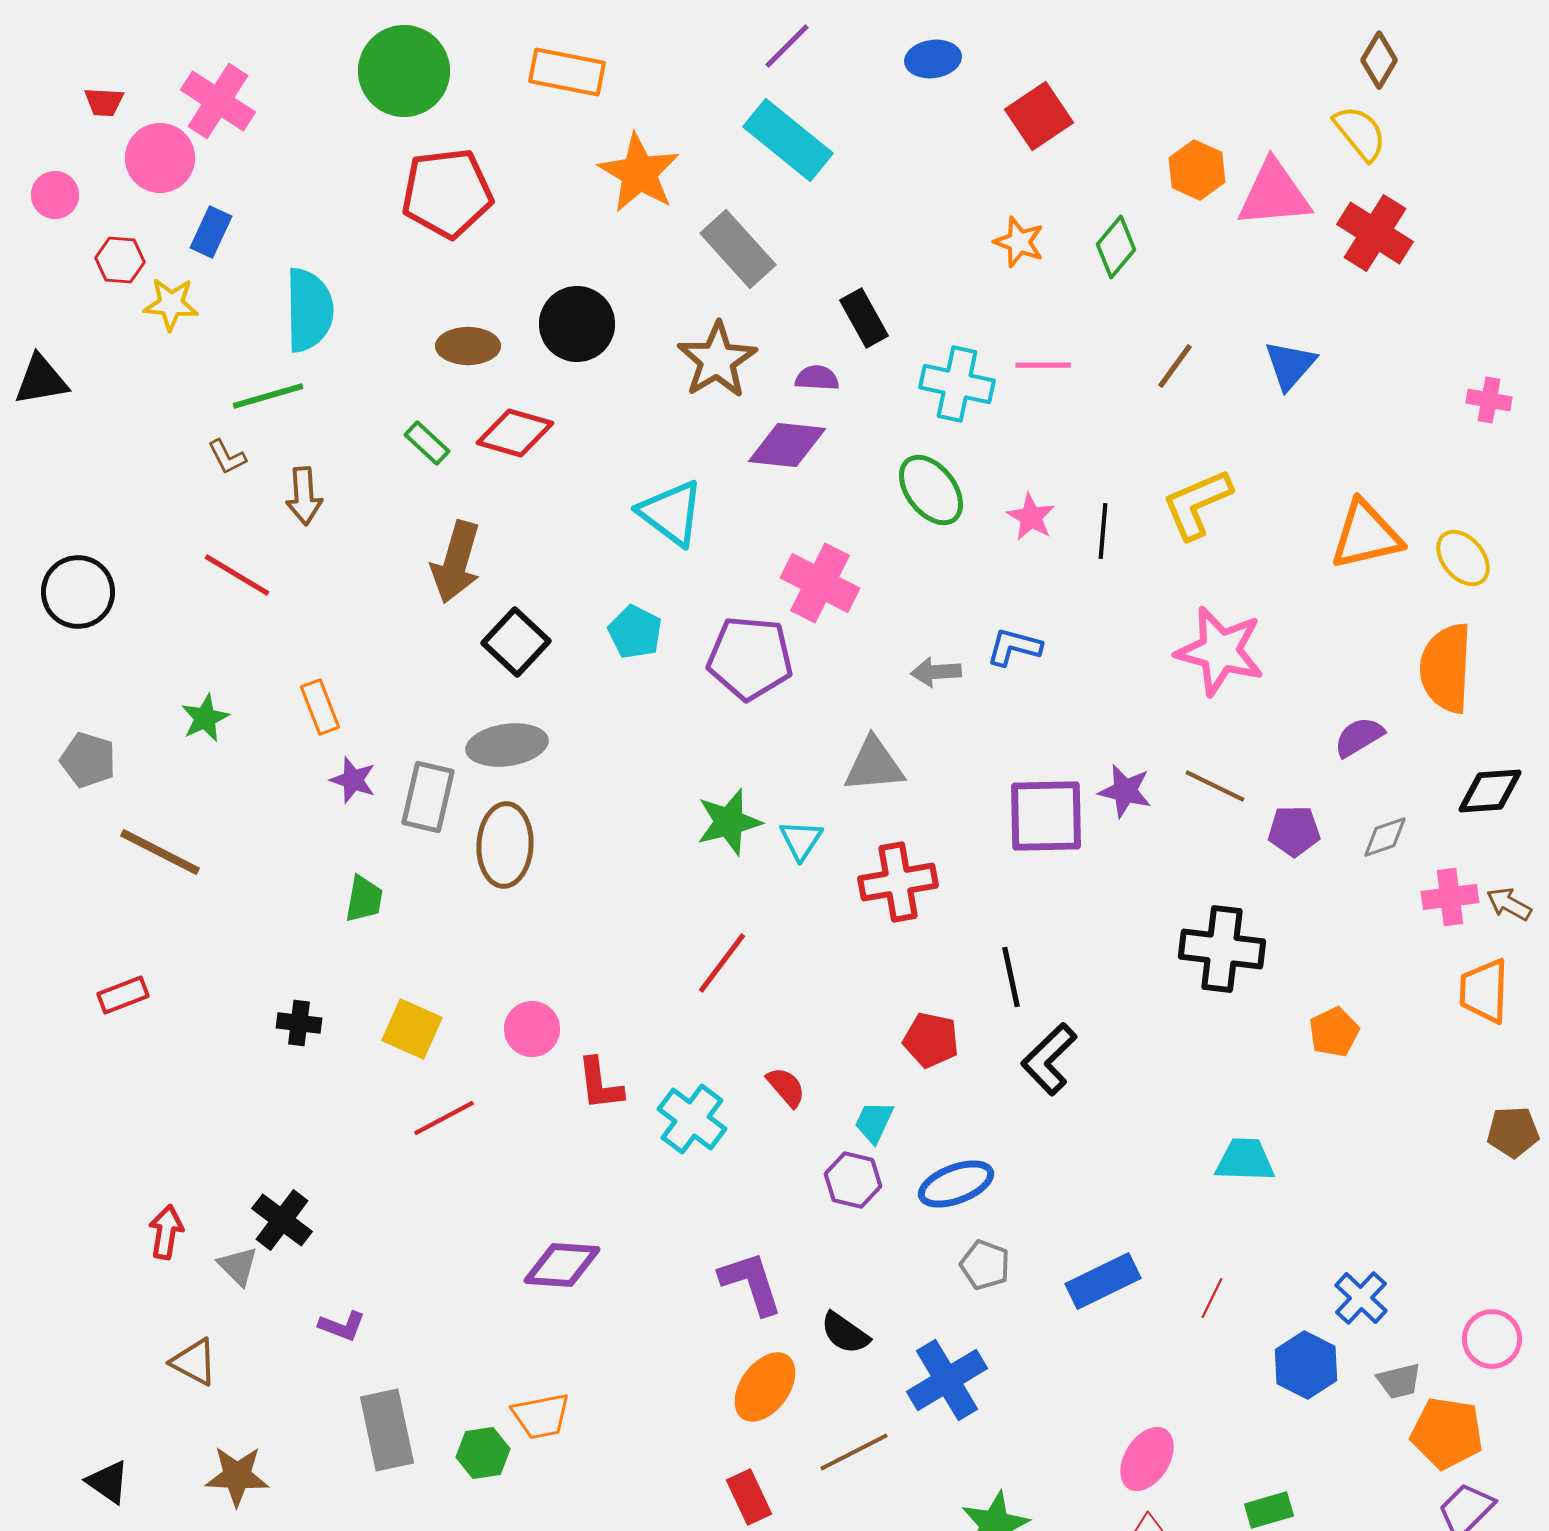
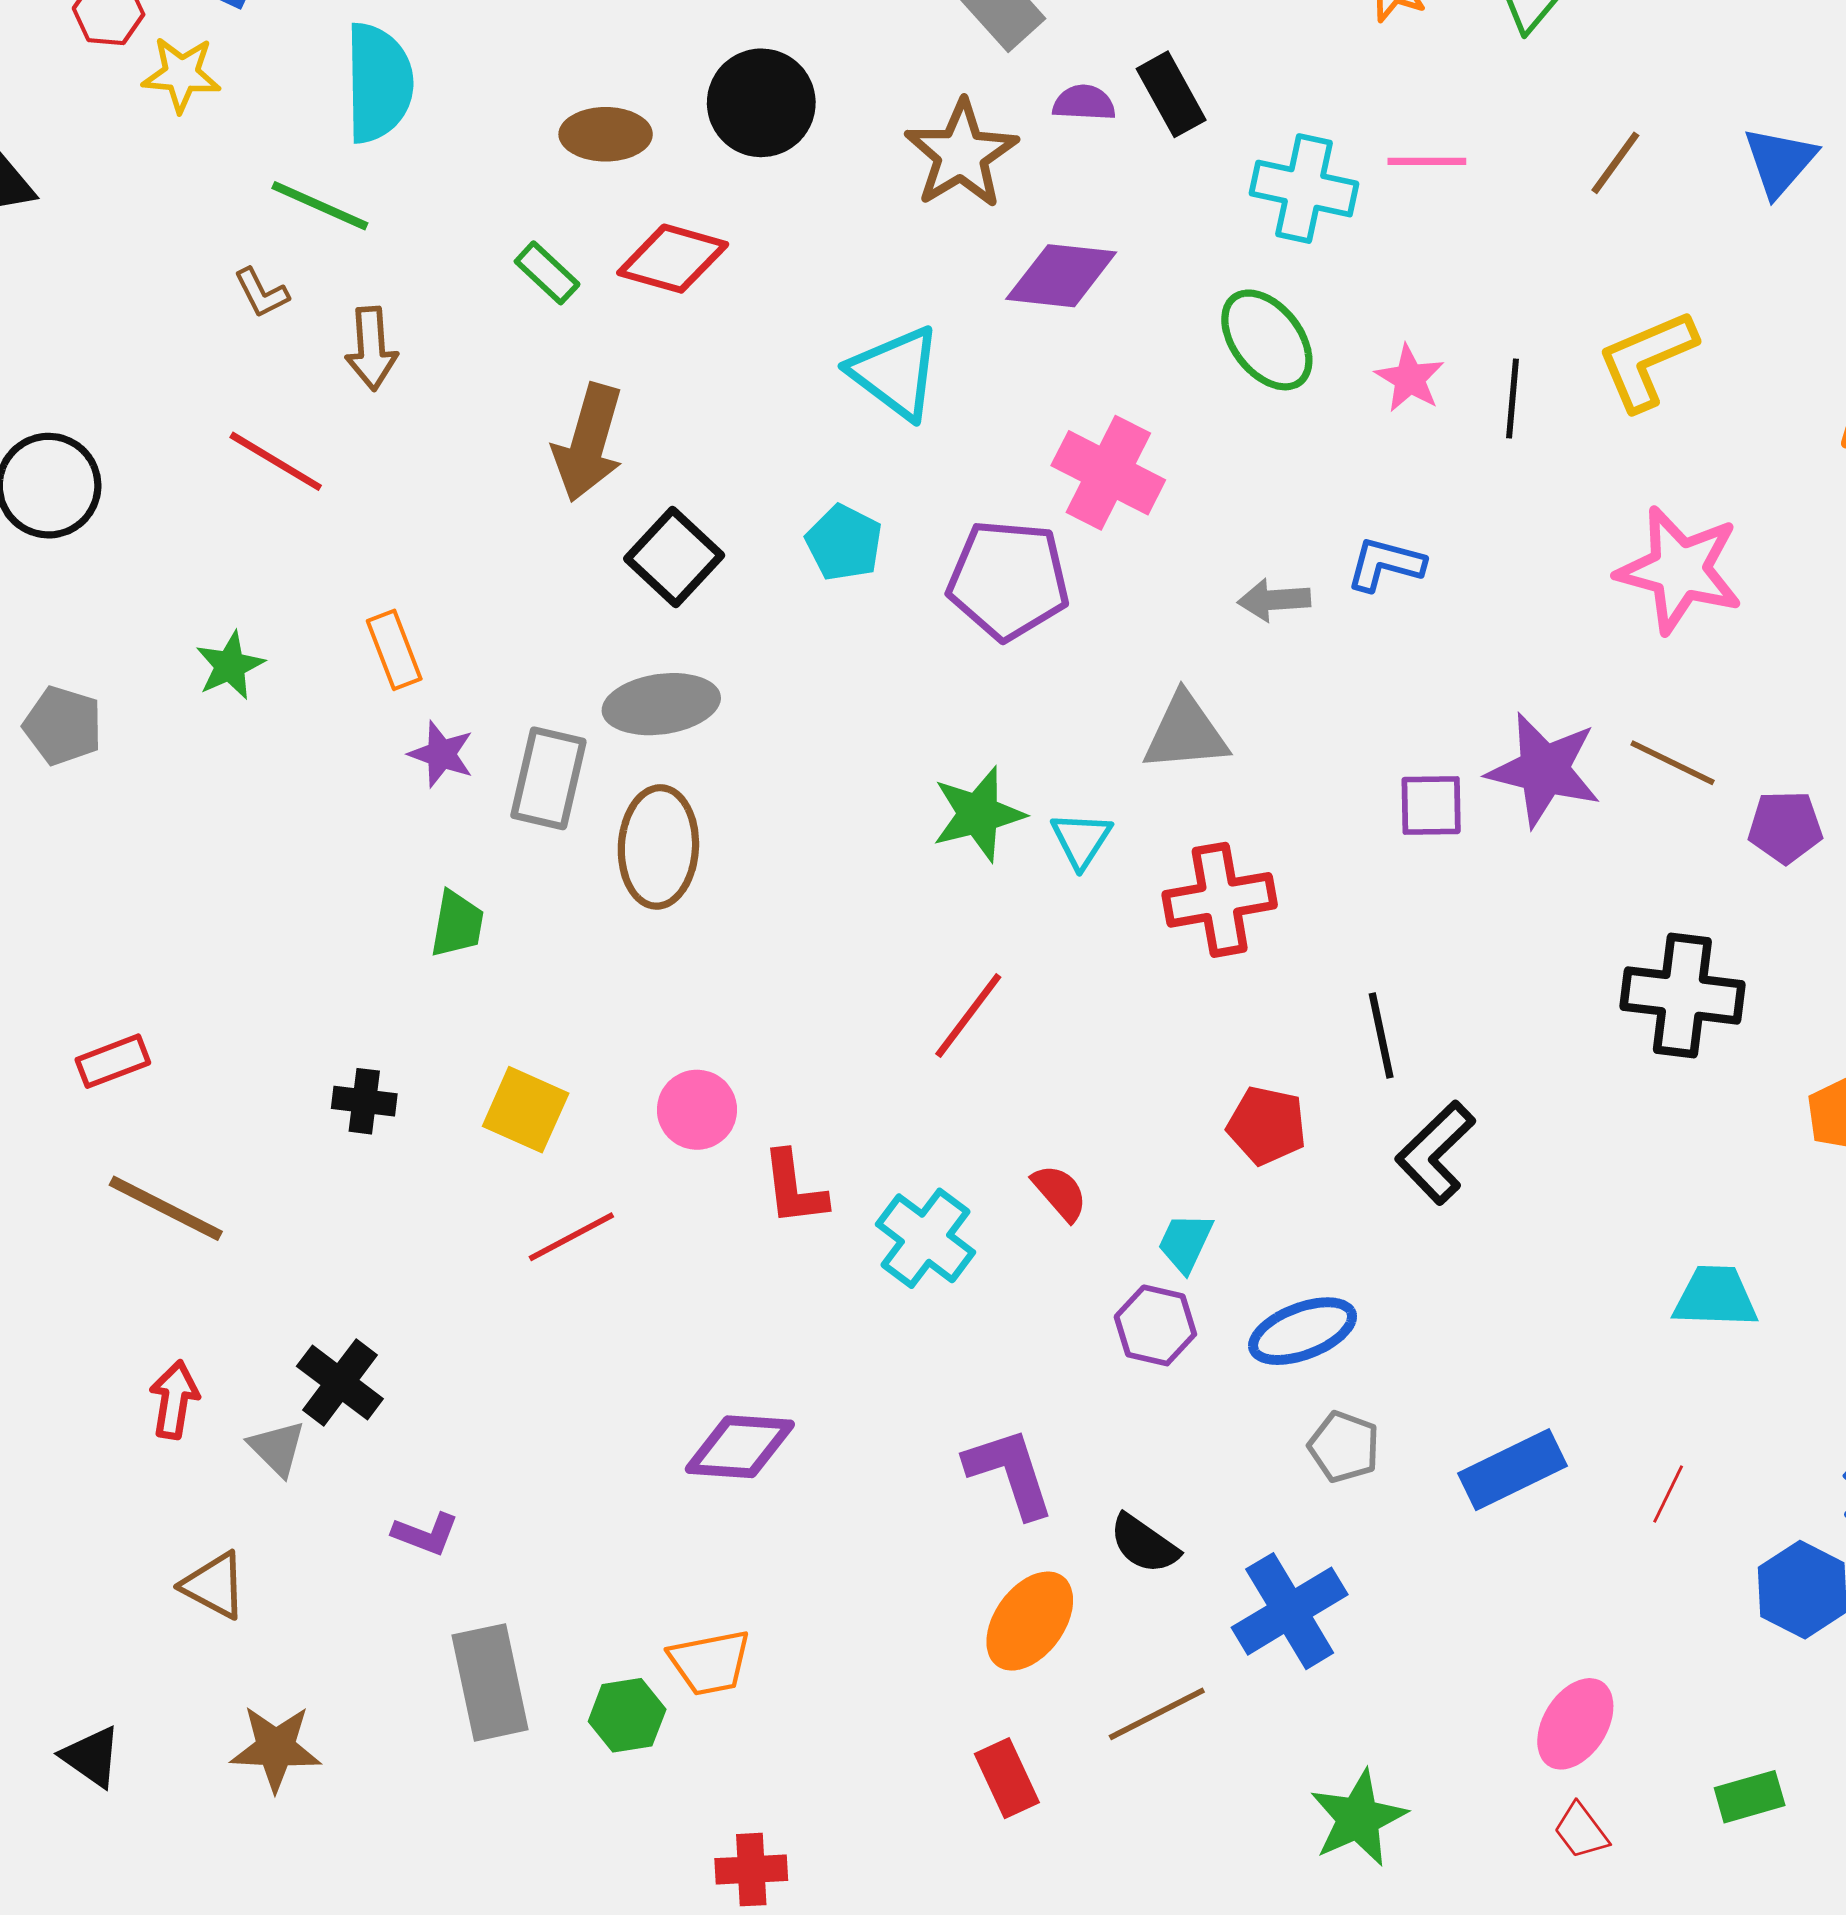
purple semicircle: (817, 378) -> (1084, 103), moved
green line: (268, 396) -> (320, 206), turned 40
purple star: (1125, 791) -> (1544, 770), size x1.5
purple square: (1046, 816) -> (1431, 806), size x0.6
brown line: (160, 852) -> (166, 1208), moved

